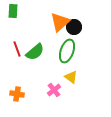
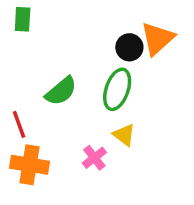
orange triangle: (60, 22) -> (157, 39), moved
red line: (17, 49) -> (19, 124), moved
orange cross: (17, 94) -> (30, 165), size x1.5

